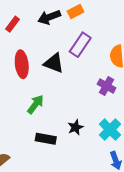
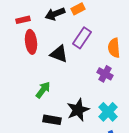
red rectangle: (13, 24) -> (23, 20), turned 40
red ellipse: (22, 64) -> (31, 42), moved
black star: (76, 127) -> (78, 110), size x1.6

